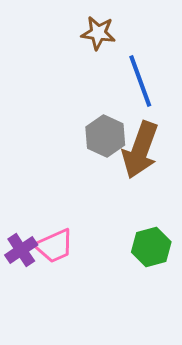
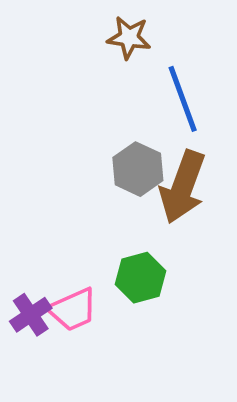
green hexagon: (151, 247) -> (140, 278), moved

